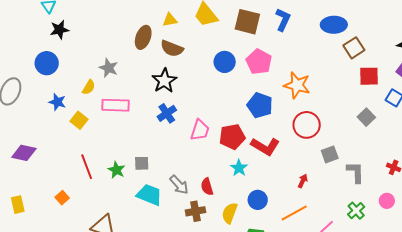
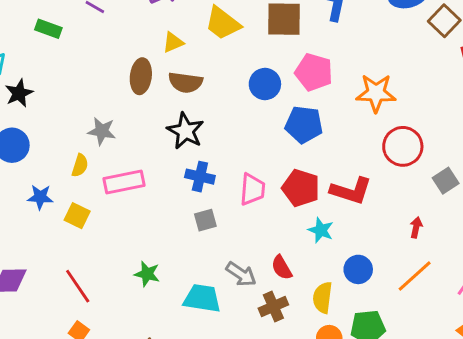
blue pentagon: (260, 105) -> (304, 125), moved
blue cross: (167, 113) -> (200, 177), turned -30
red pentagon: (232, 137) -> (301, 188), turned -30
gray square: (142, 163) -> (205, 220), moved
red line: (87, 167) -> (78, 286), moved

